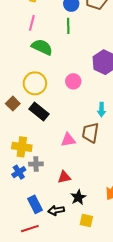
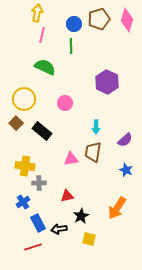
pink line: (32, 23) -> (42, 35), moved
pink circle: (73, 81) -> (65, 103), moved
yellow circle: (35, 83) -> (24, 99), moved
cyan arrow: (101, 110) -> (96, 127), moved
blue cross: (19, 172) -> (23, 202), moved

